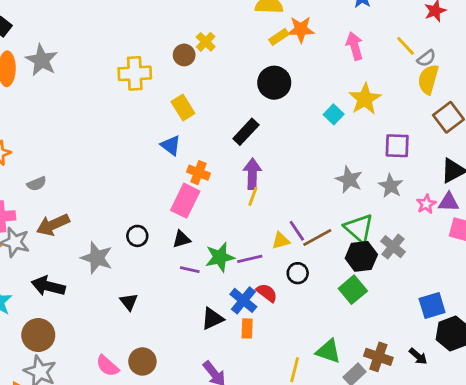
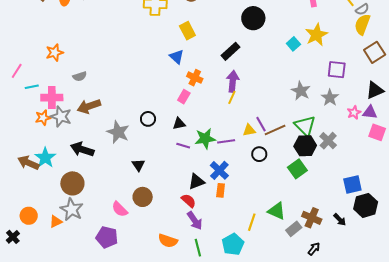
pink rectangle: (185, 201) -> (184, 97), size x0.6
red semicircle: (267, 293) -> (189, 201), moved
brown circle: (142, 361) -> (143, 197), moved

